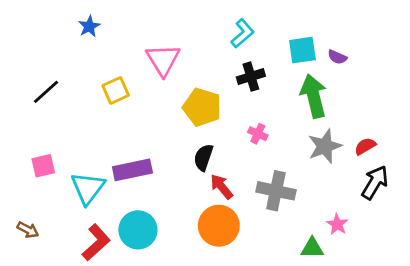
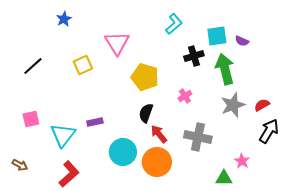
black cross: (251, 77) -> (194, 56), moved
pink cross: (258, 134) -> (185, 96), turned 32
purple rectangle: (132, 170) -> (95, 122), size x0.6
cyan circle: (138, 230) -> (123, 152), moved

